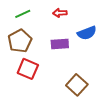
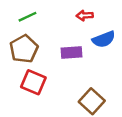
red arrow: (60, 13) -> (85, 15), moved

